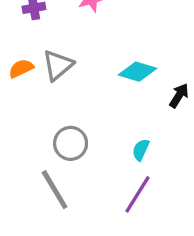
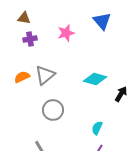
gray circle: (71, 143) -> (53, 110), moved

